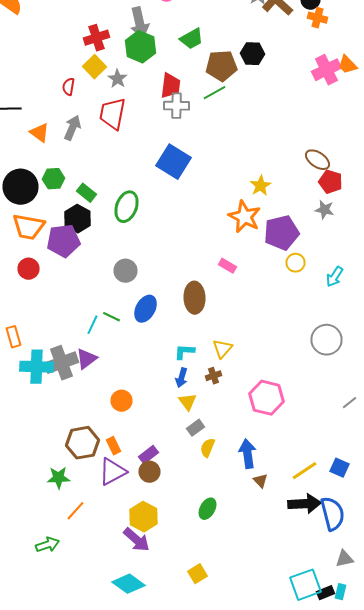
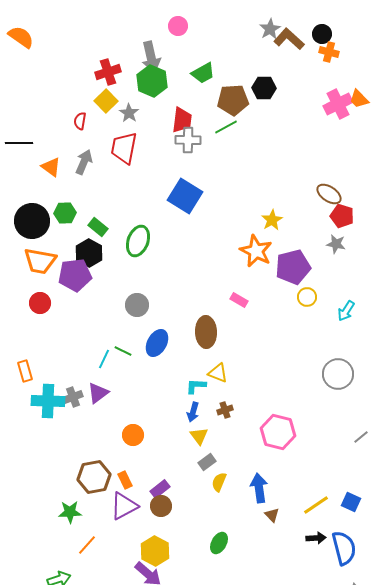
yellow triangle: (222, 349) -> (218, 373), moved, turned -50
gray cross: (62, 363) -> (73, 397), size x0.6
black arrow: (304, 504) -> (316, 538), size x0.6

